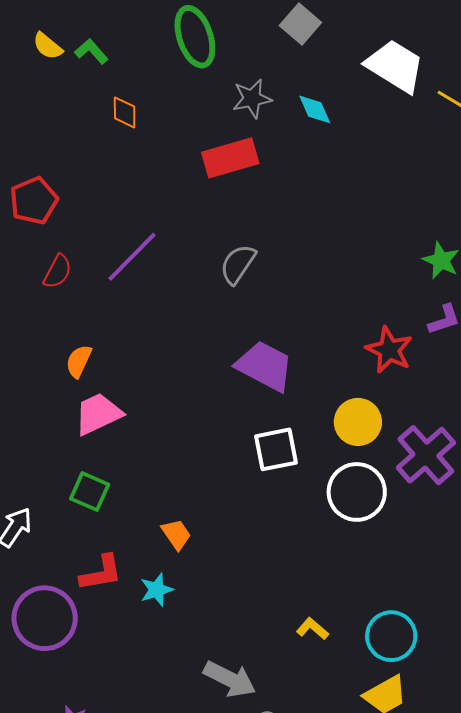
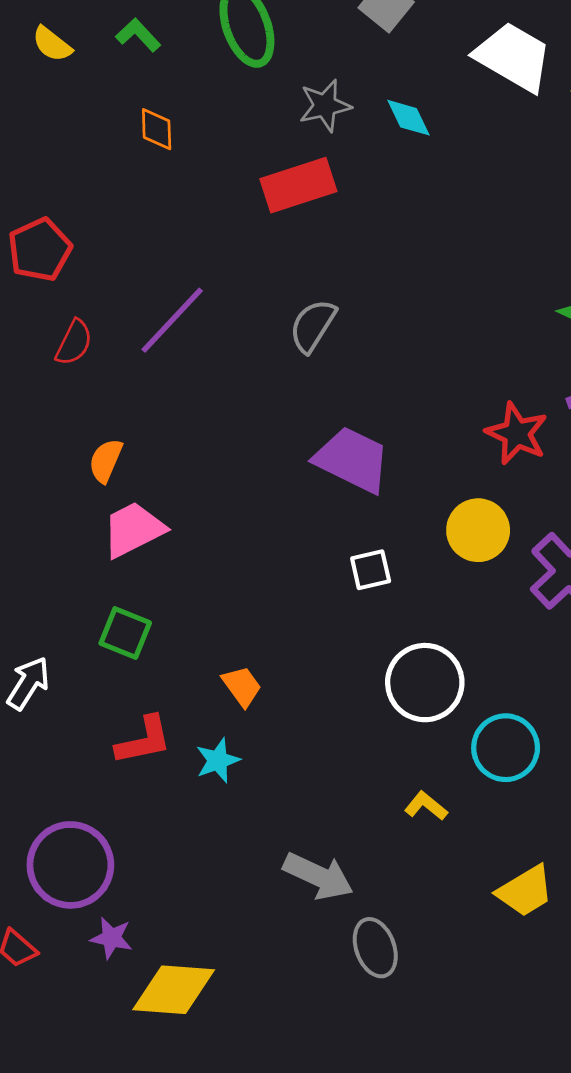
green L-shape: (91, 51) -> (138, 35), moved
white square: (276, 449) -> (371, 570), size x0.7
white circle: (357, 492) -> (425, 683), moved
purple circle: (45, 618) -> (70, 865), moved
cyan circle: (391, 636) -> (506, 748), moved

